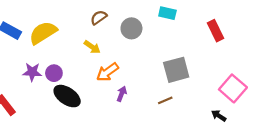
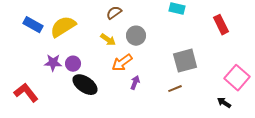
gray circle: (131, 28) -> (136, 36), moved

